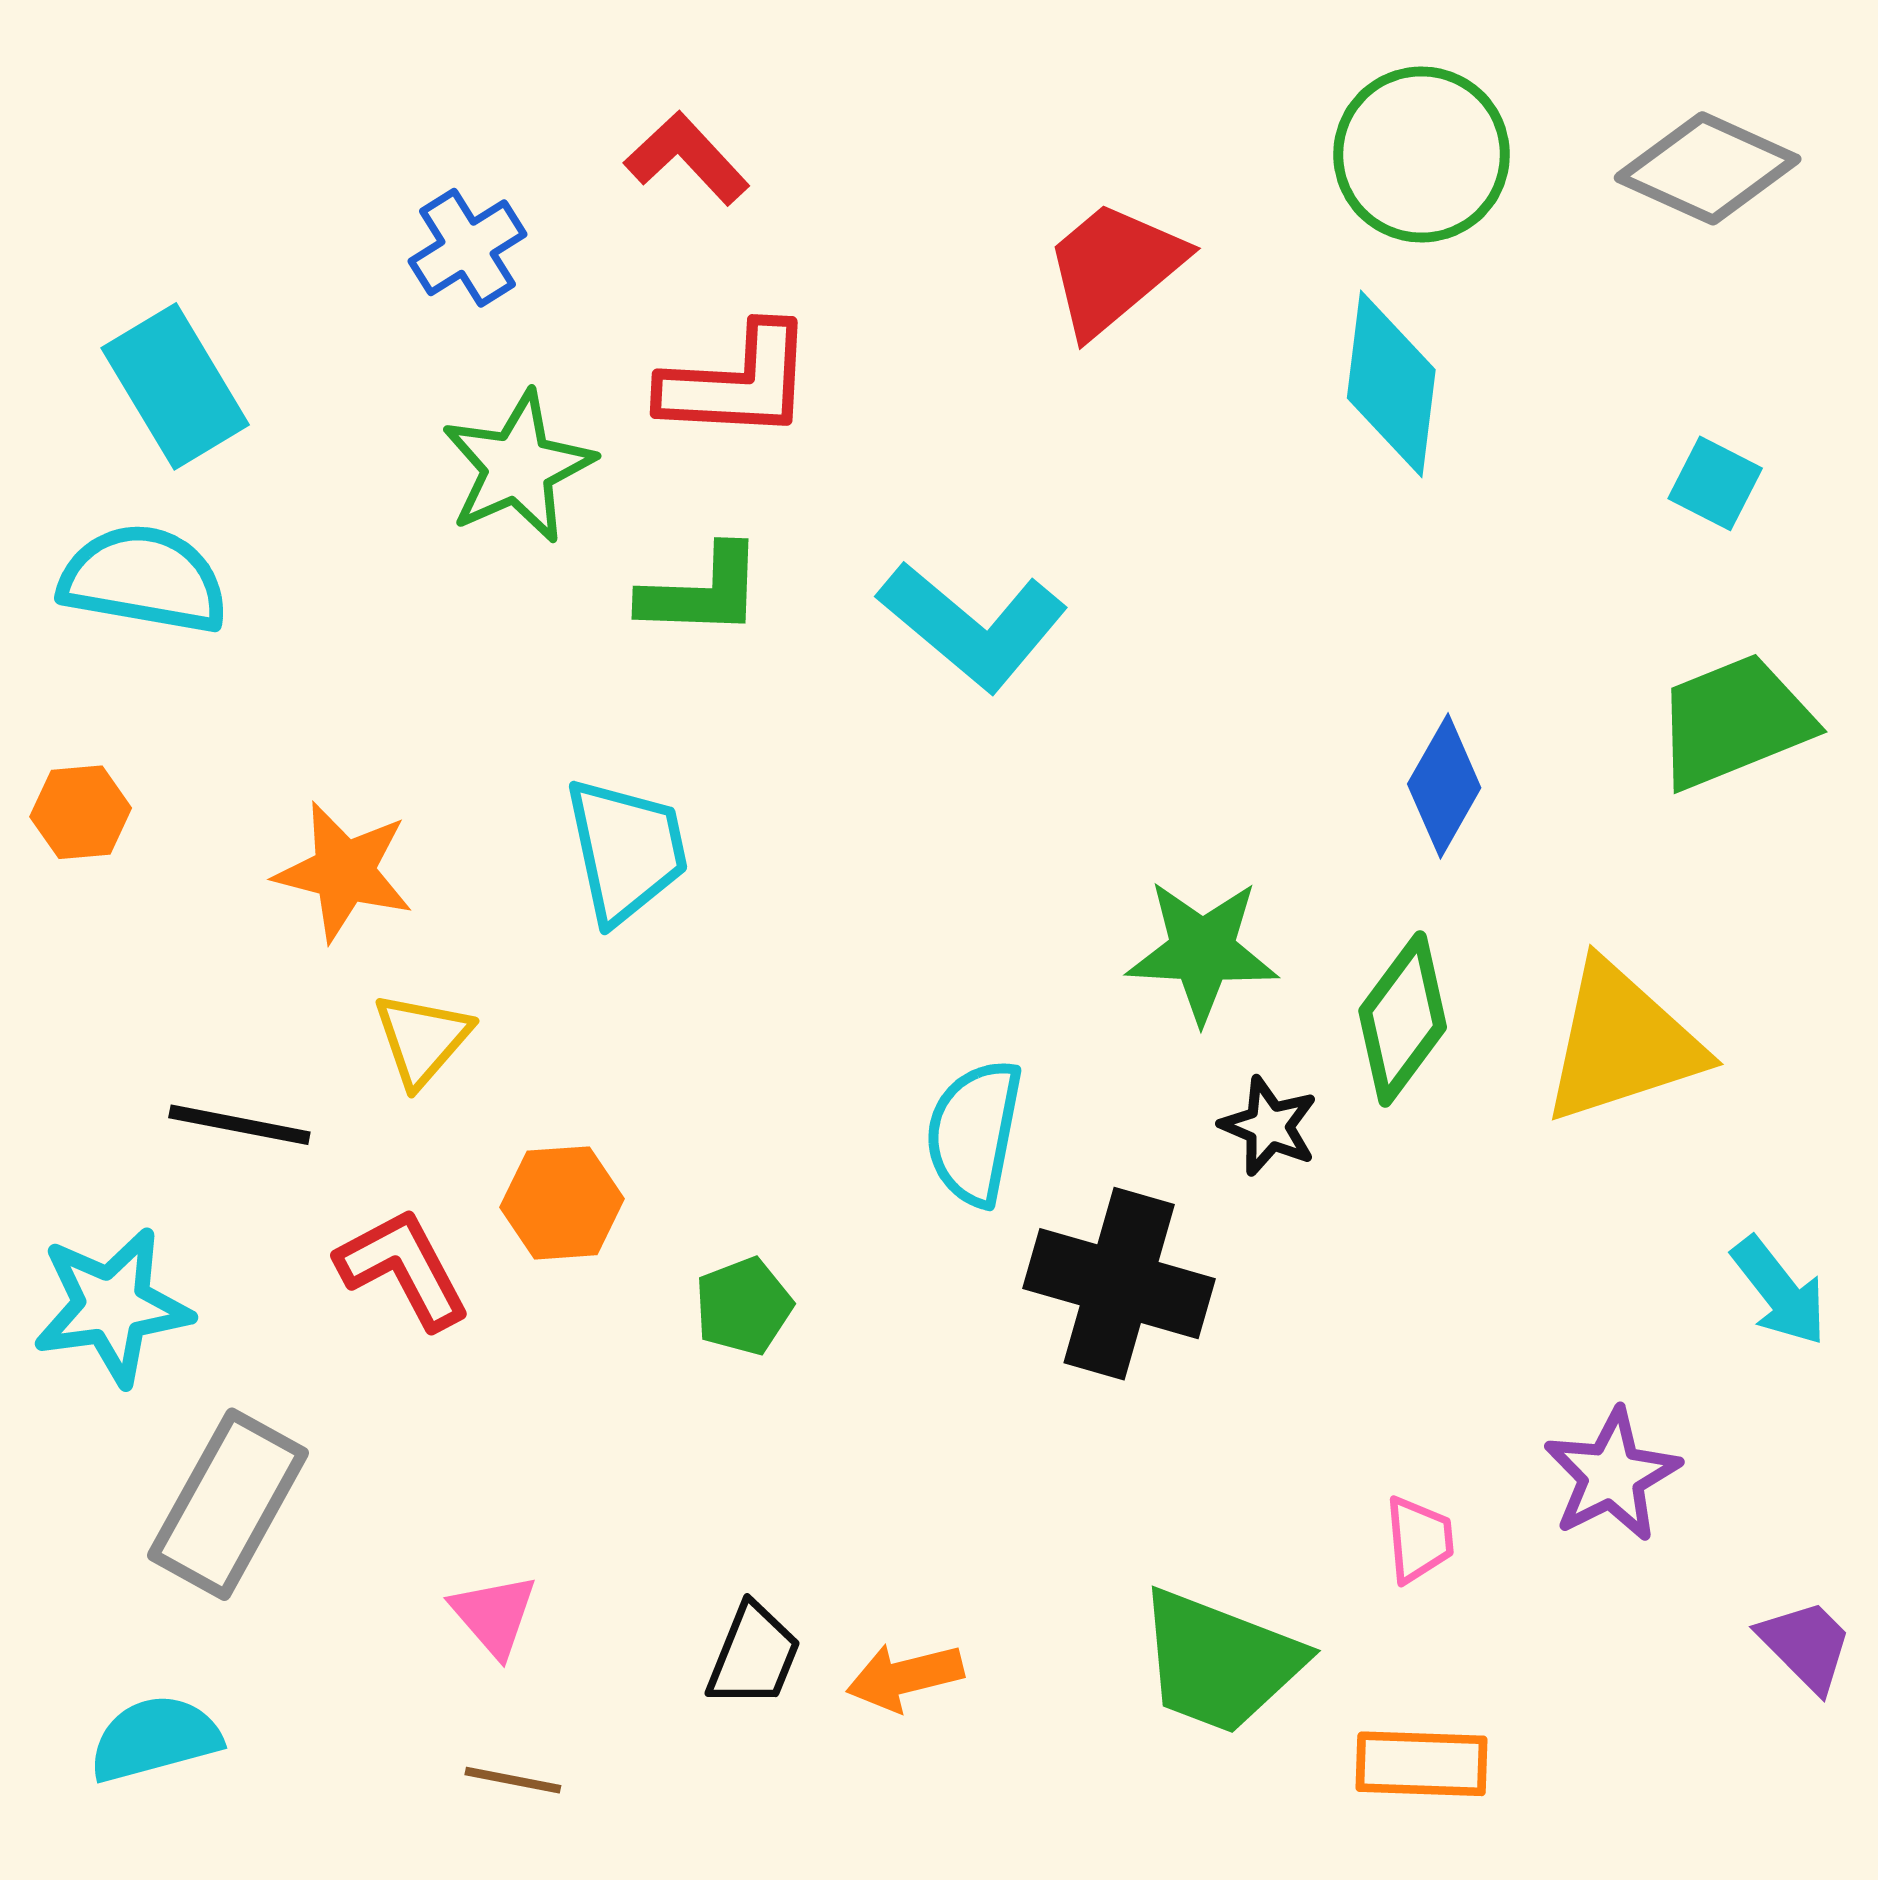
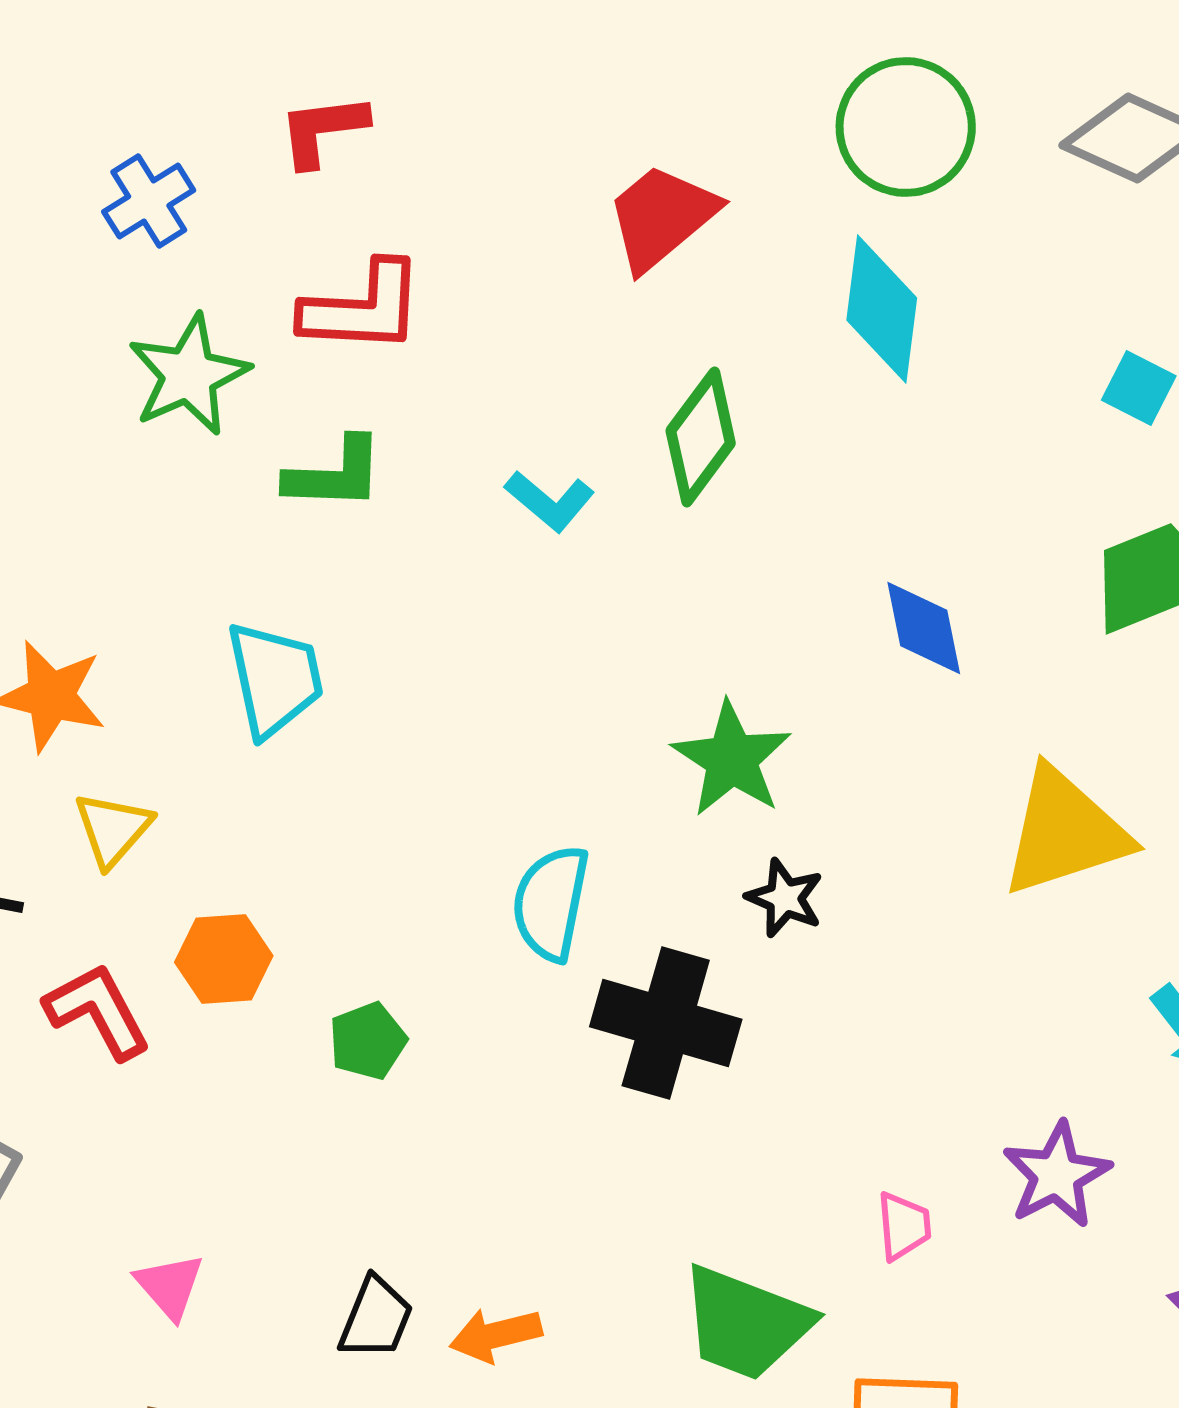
red L-shape: (687, 158) -> (323, 130), turned -54
cyan L-shape: (973, 626) -> (550, 501), size x0.6
blue diamond: (1444, 786) -> (924, 628), turned -41
green star: (1202, 951) -> (732, 759), turned 30
green diamond: (1403, 1019) -> (701, 437), moved

